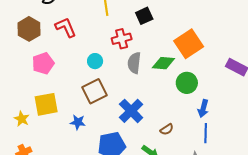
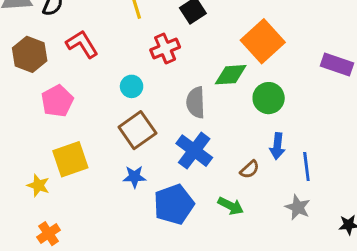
gray semicircle: (134, 63) -> (196, 102), moved
blue arrow: (203, 109) -> (277, 146), moved
blue star: (78, 122) -> (134, 177), moved

